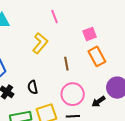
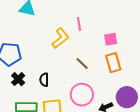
pink line: (55, 17) -> (79, 24), moved
brown line: (66, 64) -> (82, 63), turned -48

